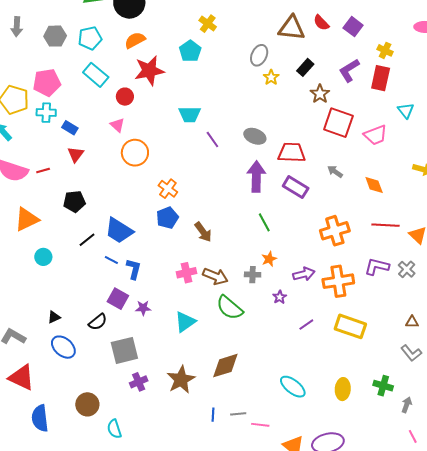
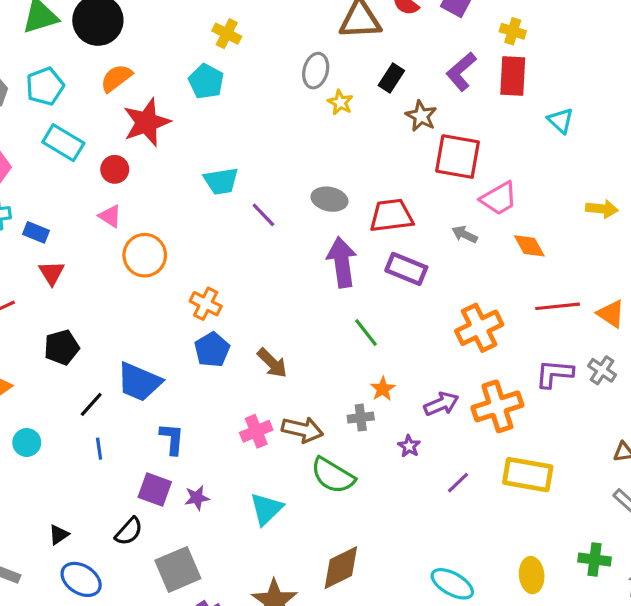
pink trapezoid: (375, 135) -> (499, 198), moved
blue line: (111, 260) -> (99, 449), moved, turned 64

